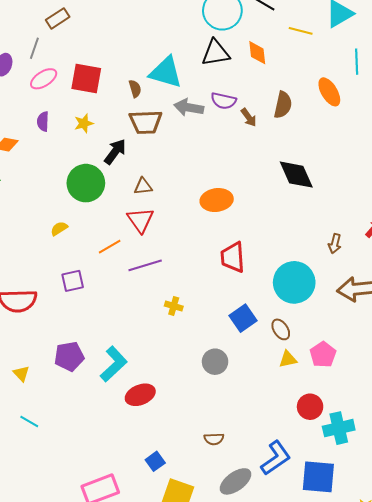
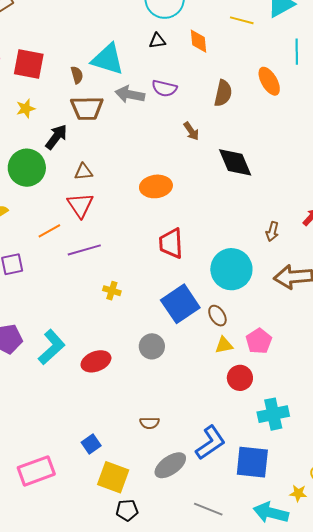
black triangle: (216, 53) -> (157, 41), size x0.6
brown arrow: (249, 117) -> (191, 131), moved
blue square: (243, 318) -> (180, 304), size x1.4
red ellipse: (140, 395) -> (96, 361), moved
red circle: (310, 407) -> (240, 378), moved

